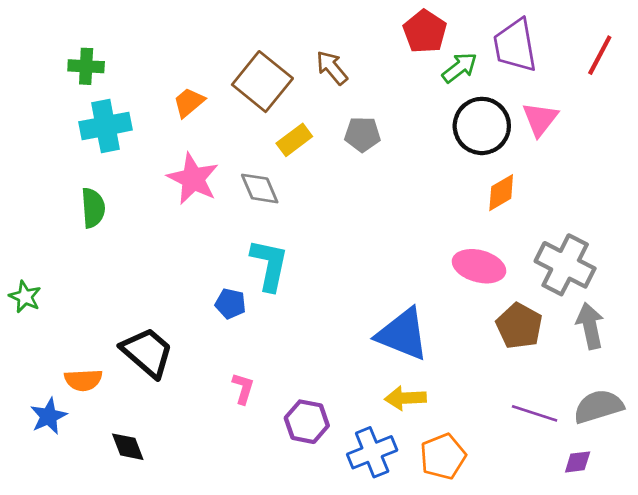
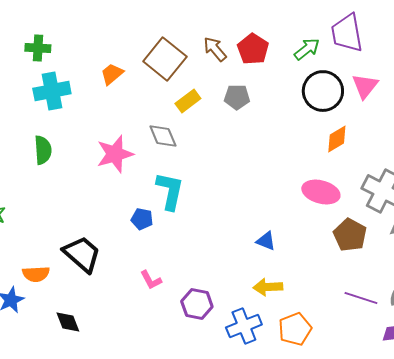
red pentagon: (425, 32) -> (253, 49), moved
pink star: (193, 179) -> (115, 154), moved, turned 30
blue triangle: (403, 334) -> (266, 241), size x0.5
pink L-shape: (243, 388) -> (151, 280), turned 135

